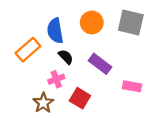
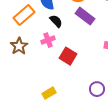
purple rectangle: (100, 64) -> (85, 16), moved
brown star: (43, 103) -> (19, 46), moved

